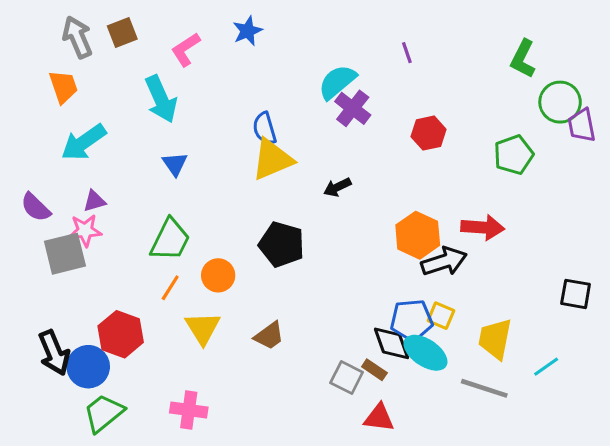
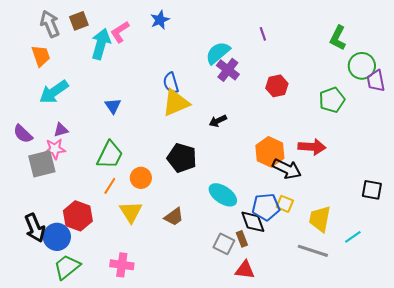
cyan arrow: (161, 99) -> (101, 44), moved, turned -140
black arrow: (444, 261) -> (287, 169), turned 44
cyan ellipse: (425, 353) -> (223, 195), moved
brown rectangle: (374, 370) -> (242, 239), turned 35

